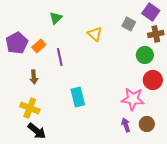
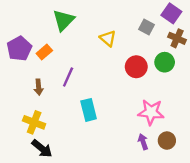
green triangle: (56, 18) -> (64, 20), size x1.5
brown cross: (156, 34) -> (177, 38), turned 35
purple line: (60, 57) -> (68, 77), moved, turned 36
red circle: (153, 80) -> (136, 67), moved

